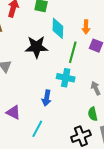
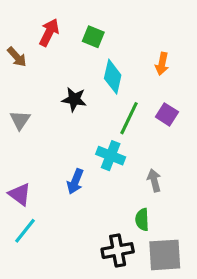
orange arrow: (86, 27) -> (162, 64), moved
black star: (36, 47) -> (74, 99), size x0.7
cyan line: (37, 129) -> (25, 231), moved

